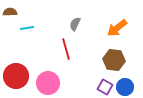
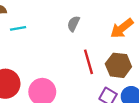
red line: (66, 49) -> (88, 62), moved

